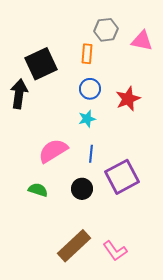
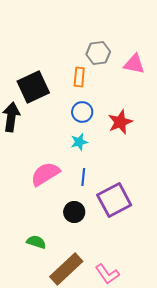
green semicircle: (38, 190) -> (36, 242), moved

